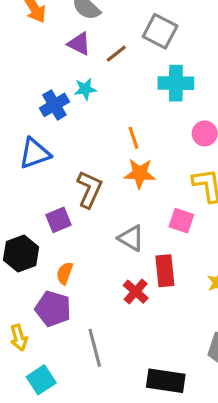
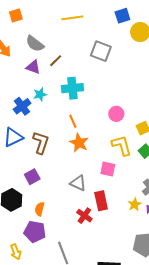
gray square: (160, 31) -> (101, 51), moved
brown line: (116, 54) -> (56, 61), moved
cyan cross: (176, 83) -> (72, 88), moved
orange star: (140, 173) -> (79, 143), turned 30
brown L-shape: (89, 189) -> (41, 143), moved

